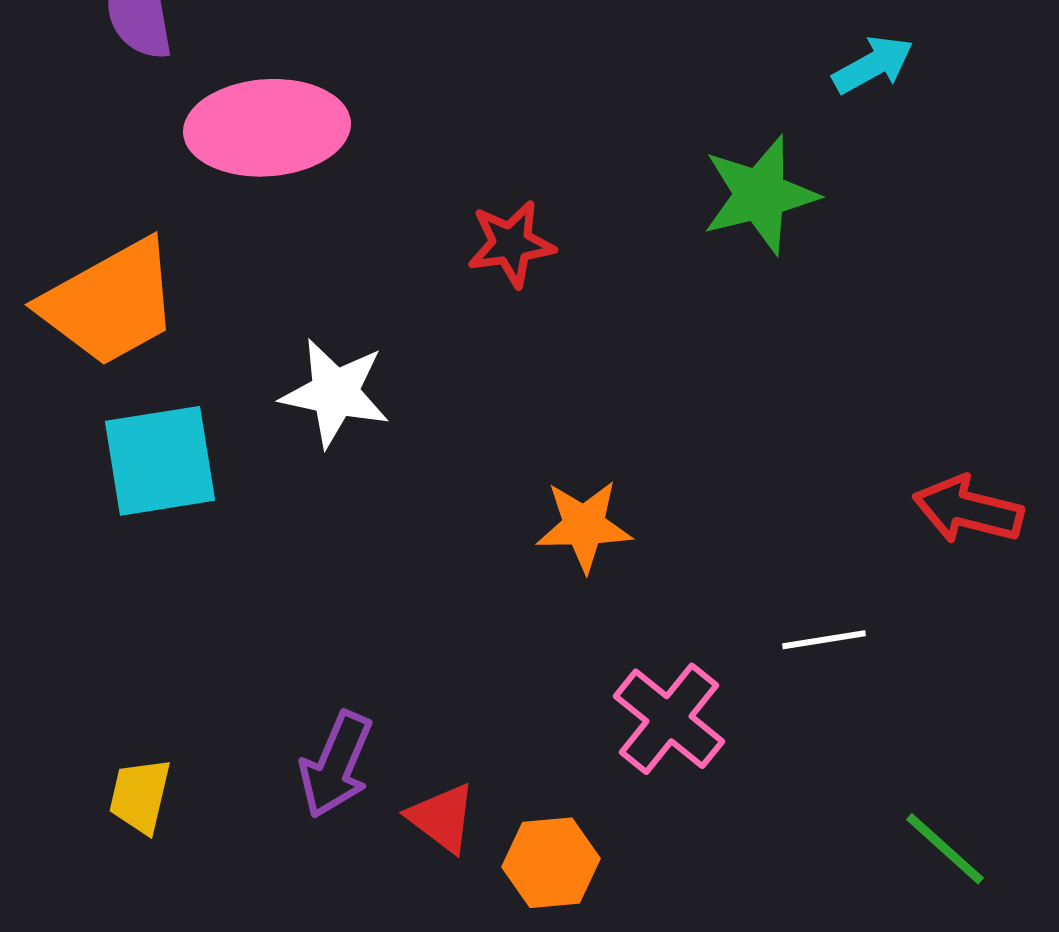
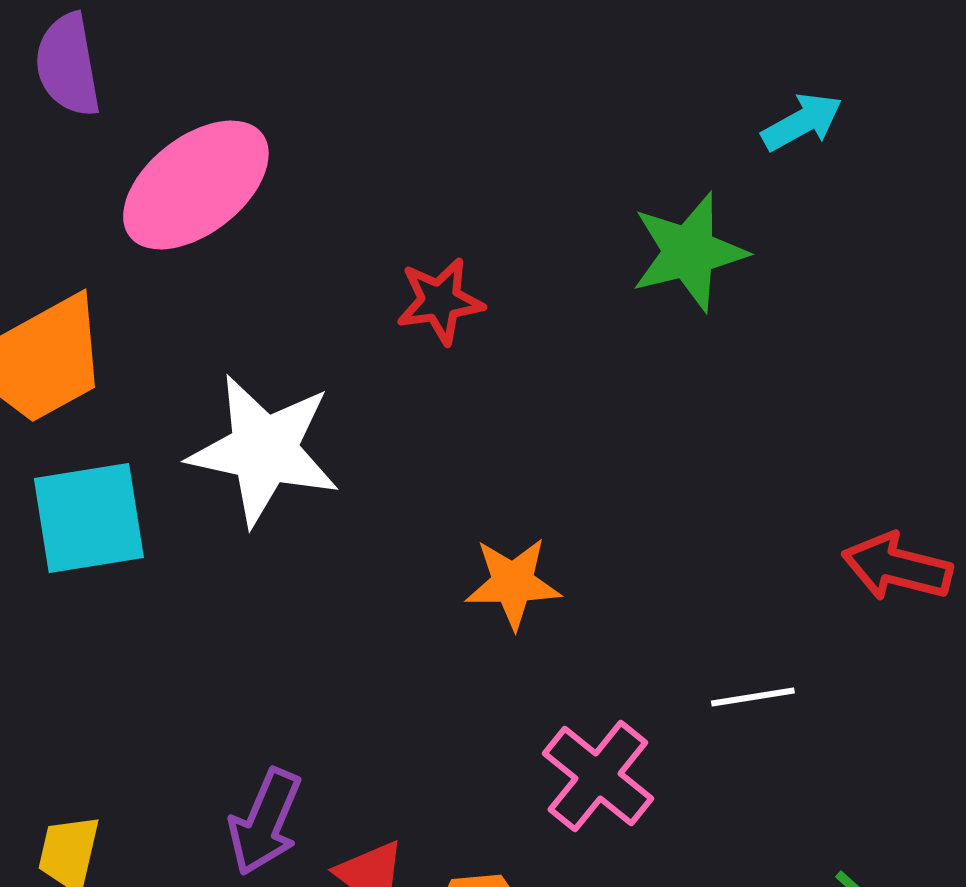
pink ellipse: (267, 128) -> (196, 185), turned -34
white star: (335, 393) -> (264, 450), size x1.4

